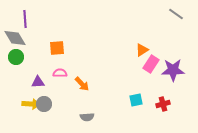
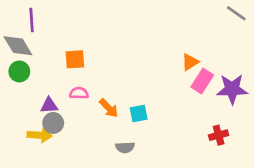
cyan square: (136, 100) -> (139, 113), moved
gray circle: (44, 104) -> (53, 123), moved
gray semicircle: (87, 117) -> (125, 147), moved

